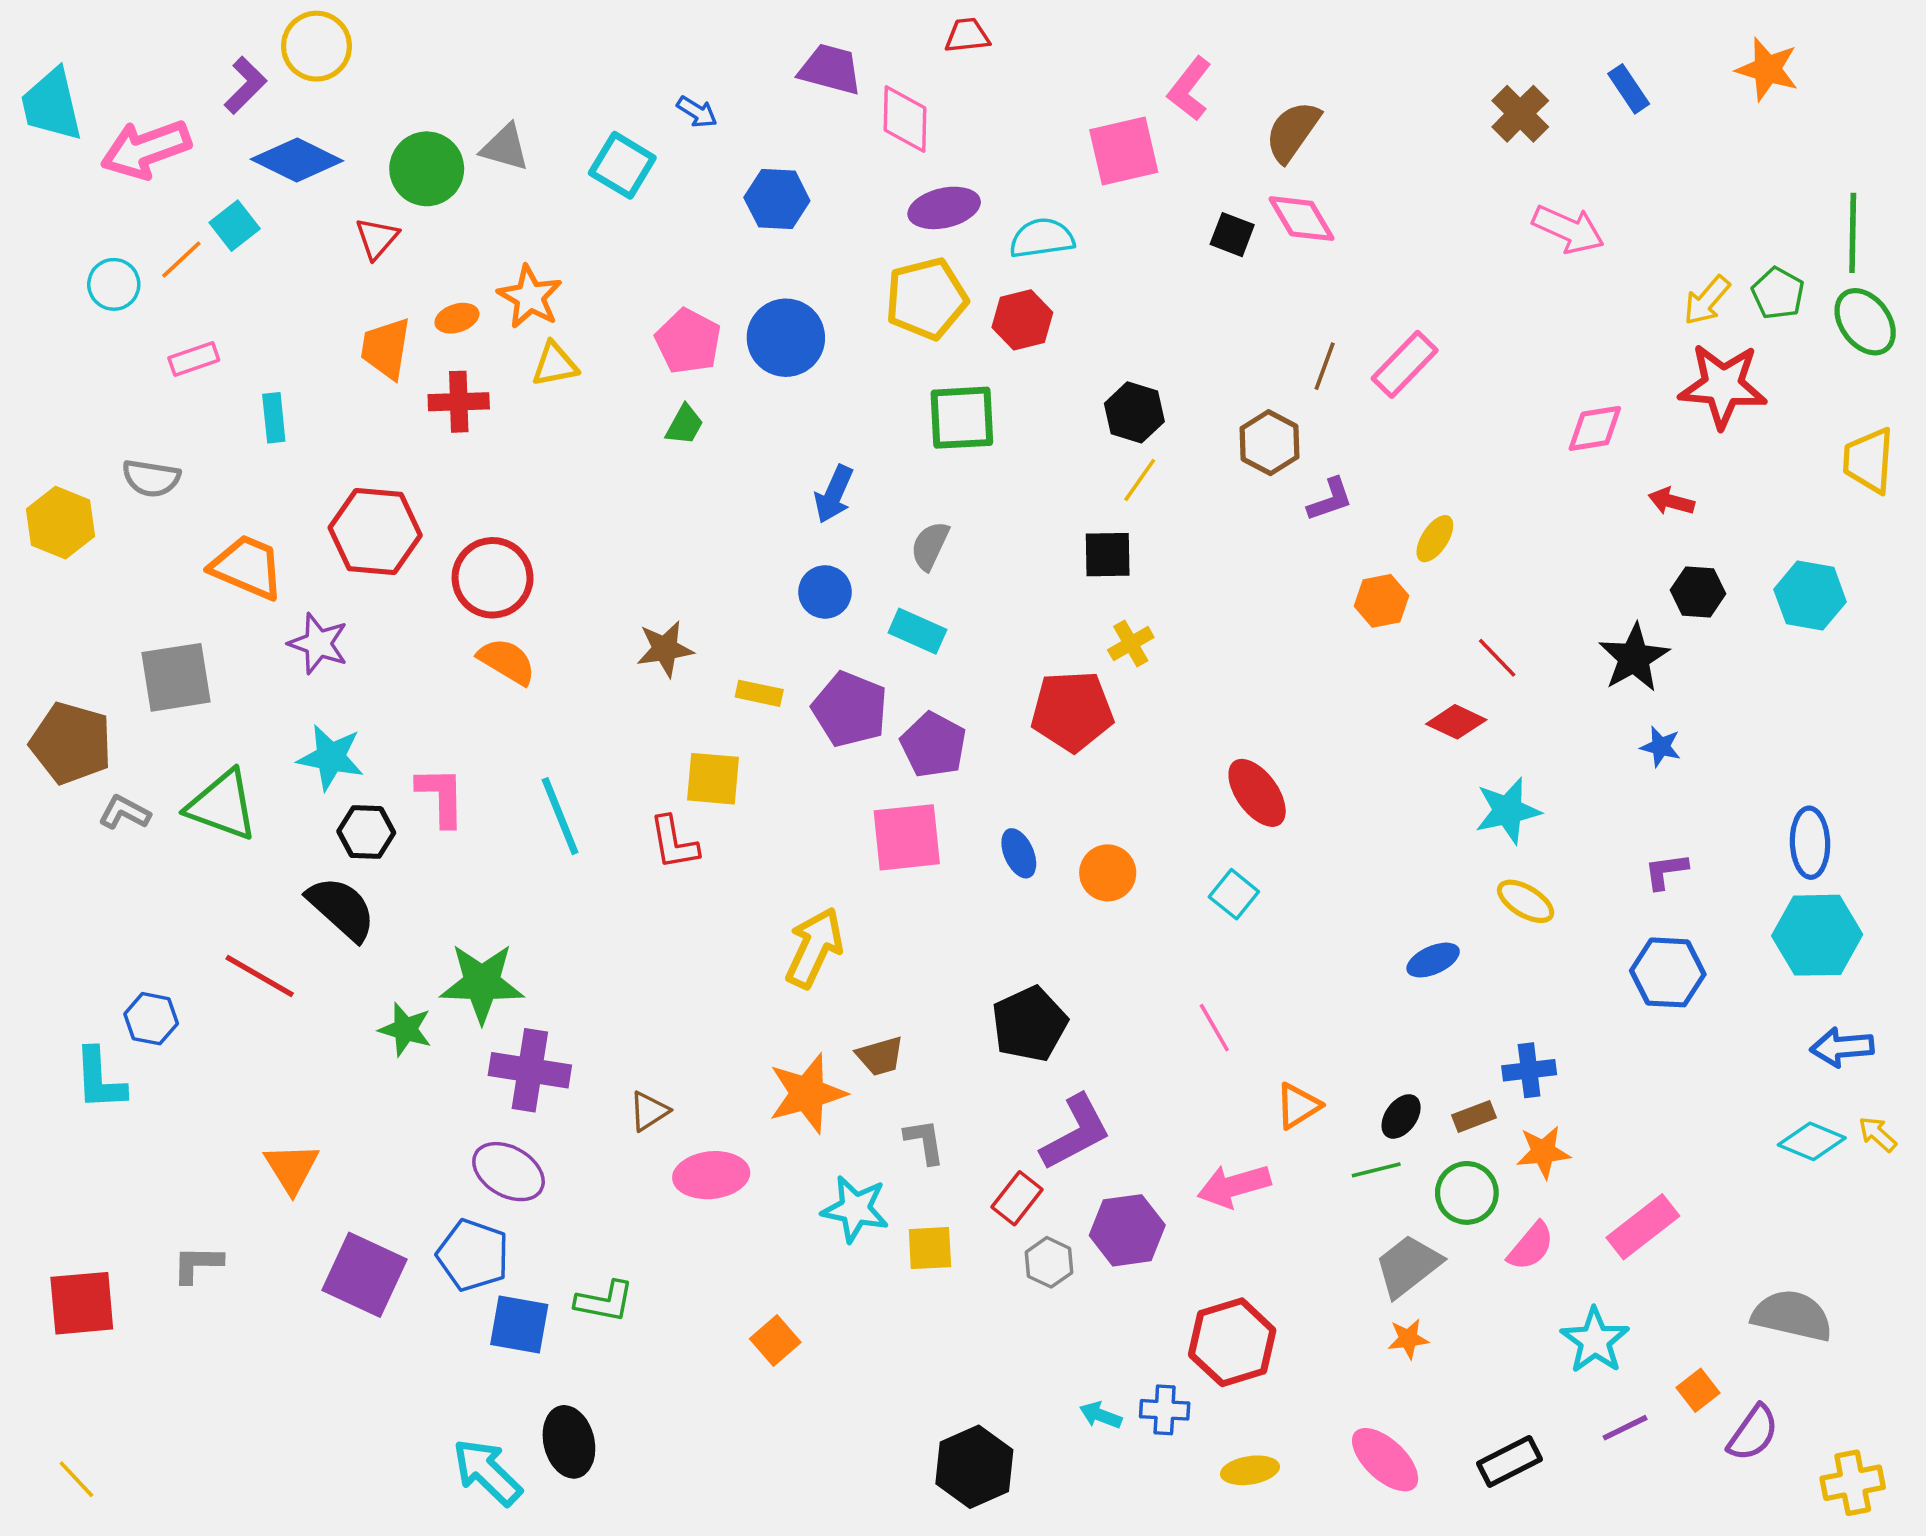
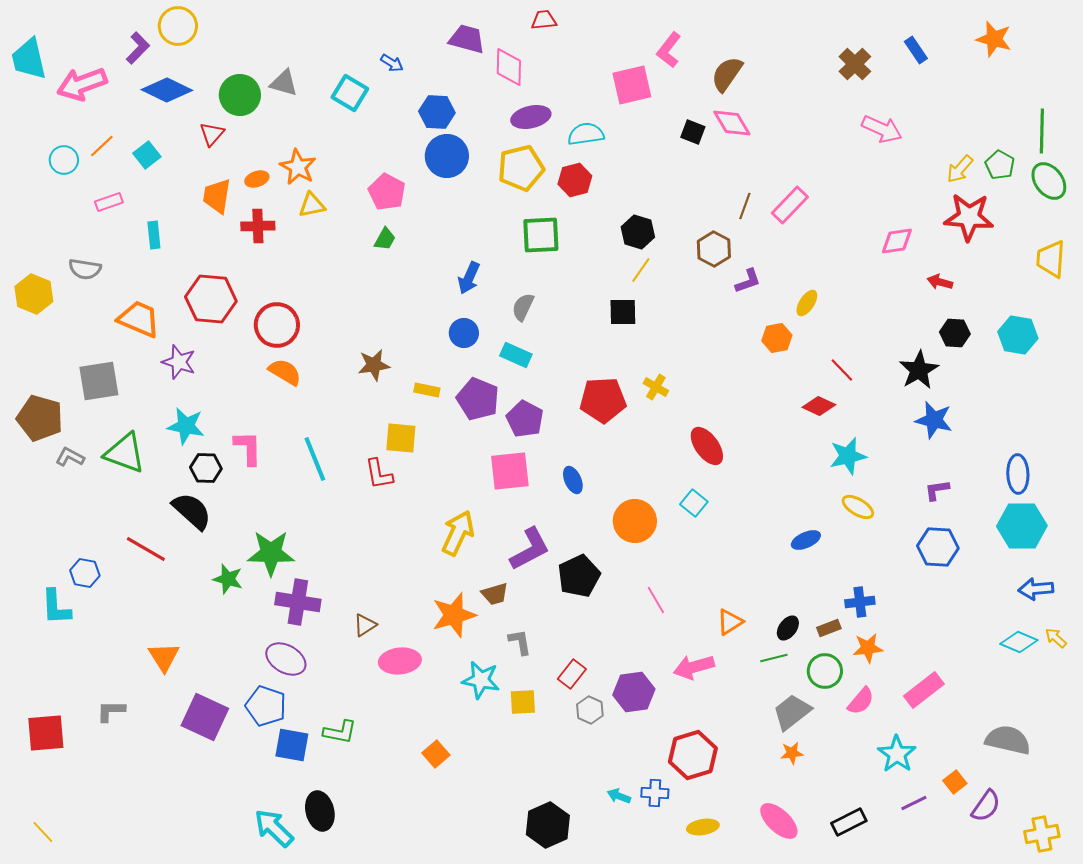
cyan square: (235, 226) -> (147, 155), moved
blue circle: (786, 338) -> (447, 156), moved
yellow cross: (1131, 644) -> (656, 387), moved, turned -30
blue star: (1661, 747) -> (934, 420), size x1.6
orange circle: (1108, 873) -> (635, 521), moved, size x1.4
pink line: (1214, 1028) -> (656, 600), moved
purple L-shape: (1076, 1132) -> (530, 549), moved

